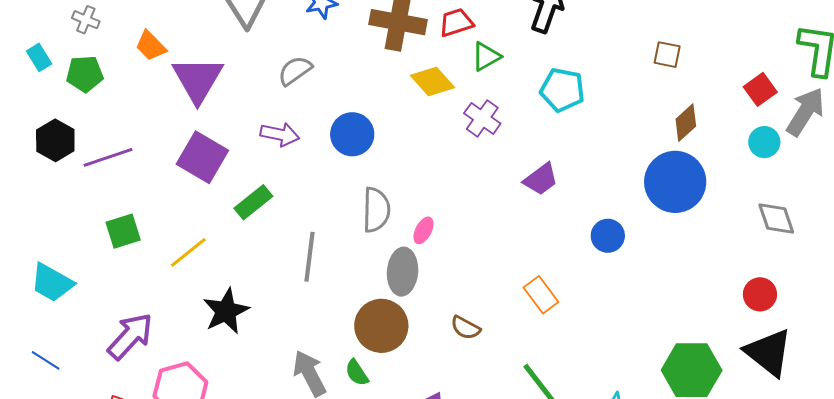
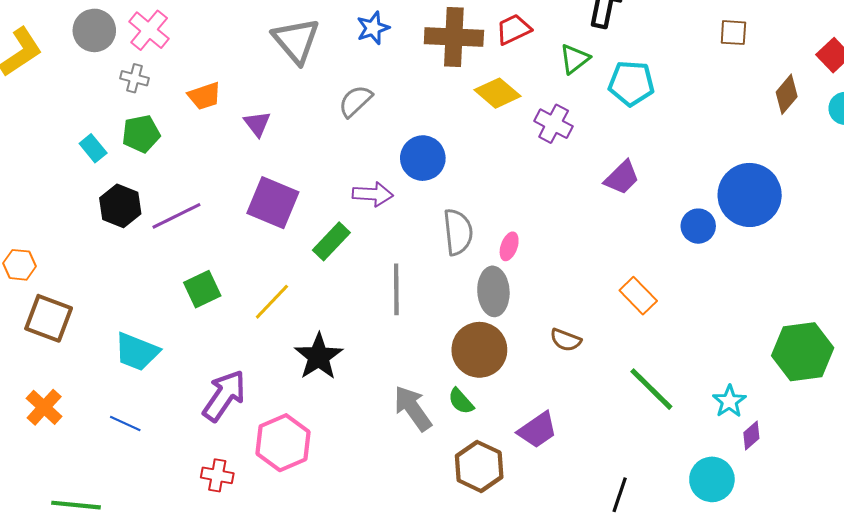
orange trapezoid: (151, 46) -> (204, 96), turned -56
cyan rectangle: (39, 57) -> (93, 148), moved
green triangle: (486, 57) -> (575, 59), moved
purple triangle: (198, 79) -> (257, 124), size x0.5
brown diamond: (686, 123) -> (787, 94), moved
purple arrow: (280, 134) -> (373, 194), moved
blue circle: (675, 182) -> (750, 195), moved
blue line: (46, 360) -> (125, 423), moved

